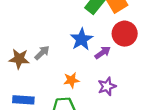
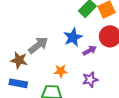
gray arrow: (42, 53) -> (38, 45), size x1.5
brown star: (19, 59) -> (19, 60), moved

